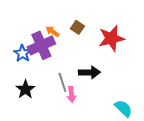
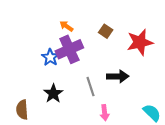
orange arrow: (52, 31) -> (66, 26), moved
pink arrow: (71, 94) -> (105, 113), moved

